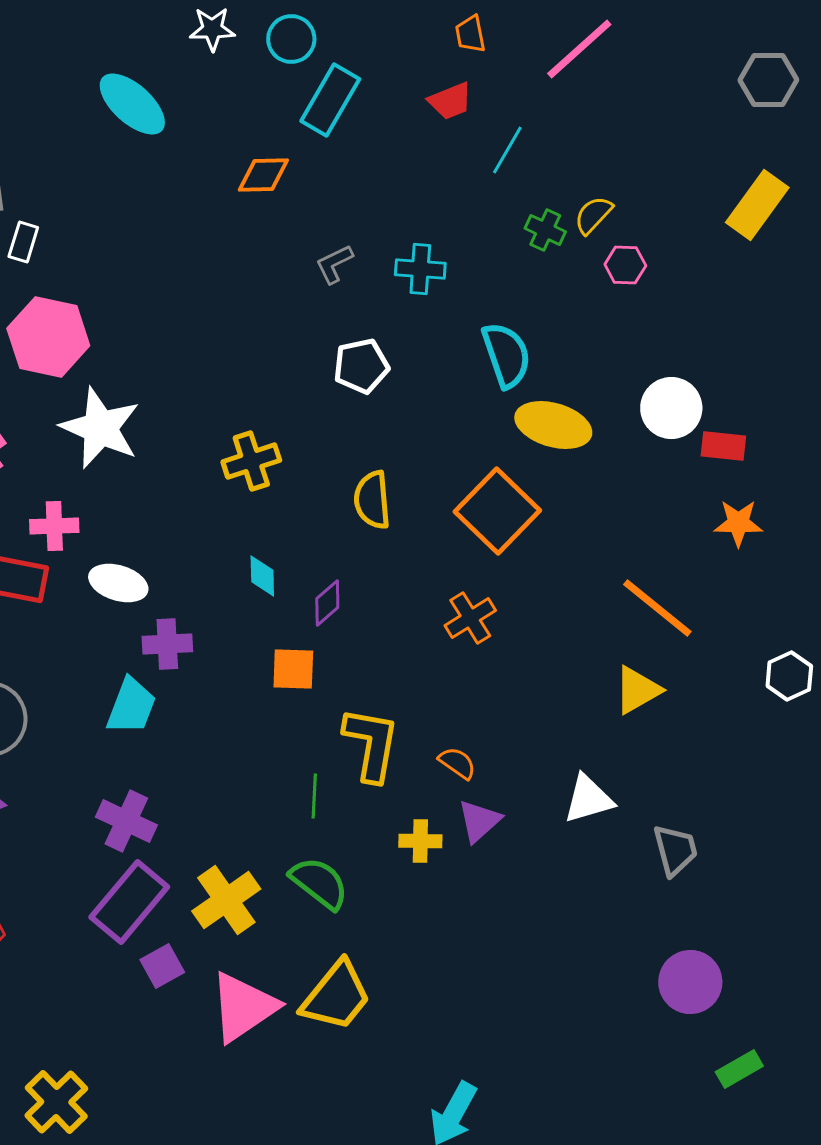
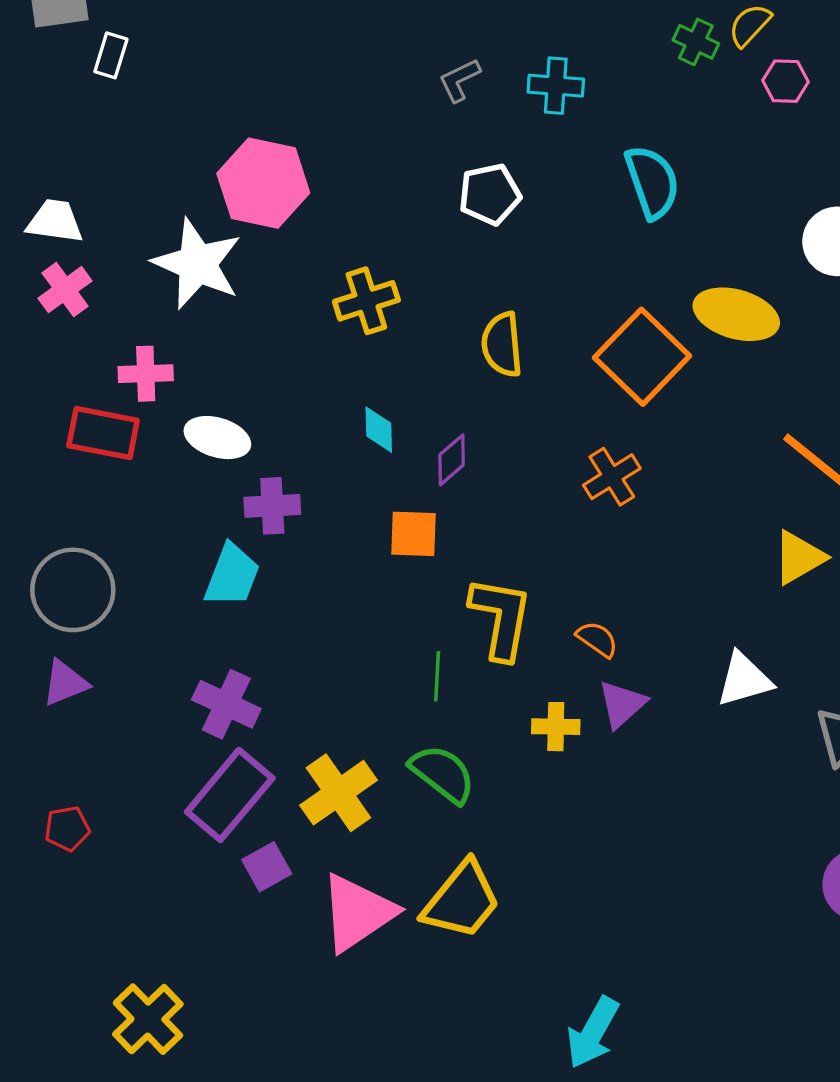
pink hexagon: (48, 337) -> (263, 183), moved
yellow ellipse: (553, 425) -> (736, 314), moved

